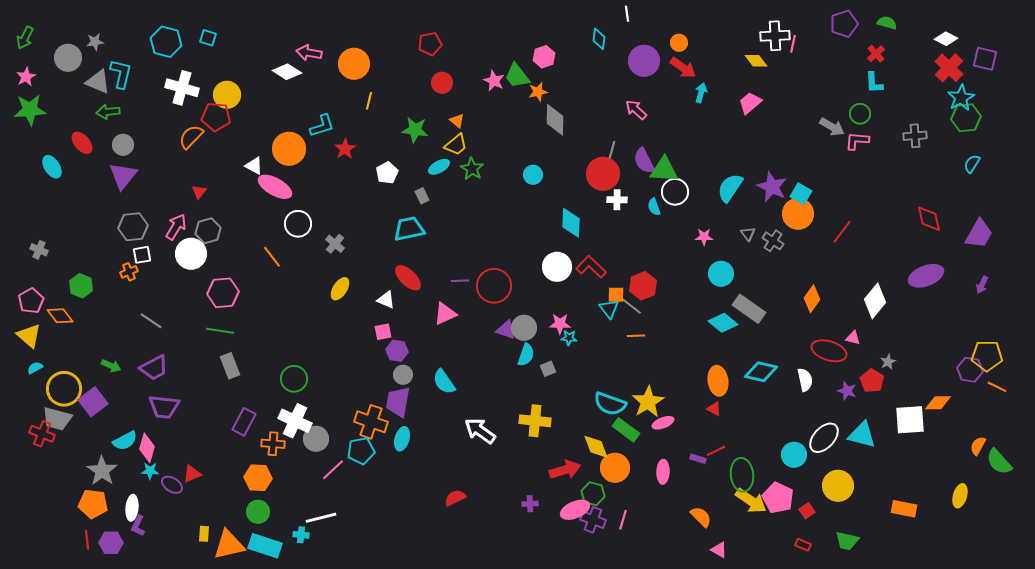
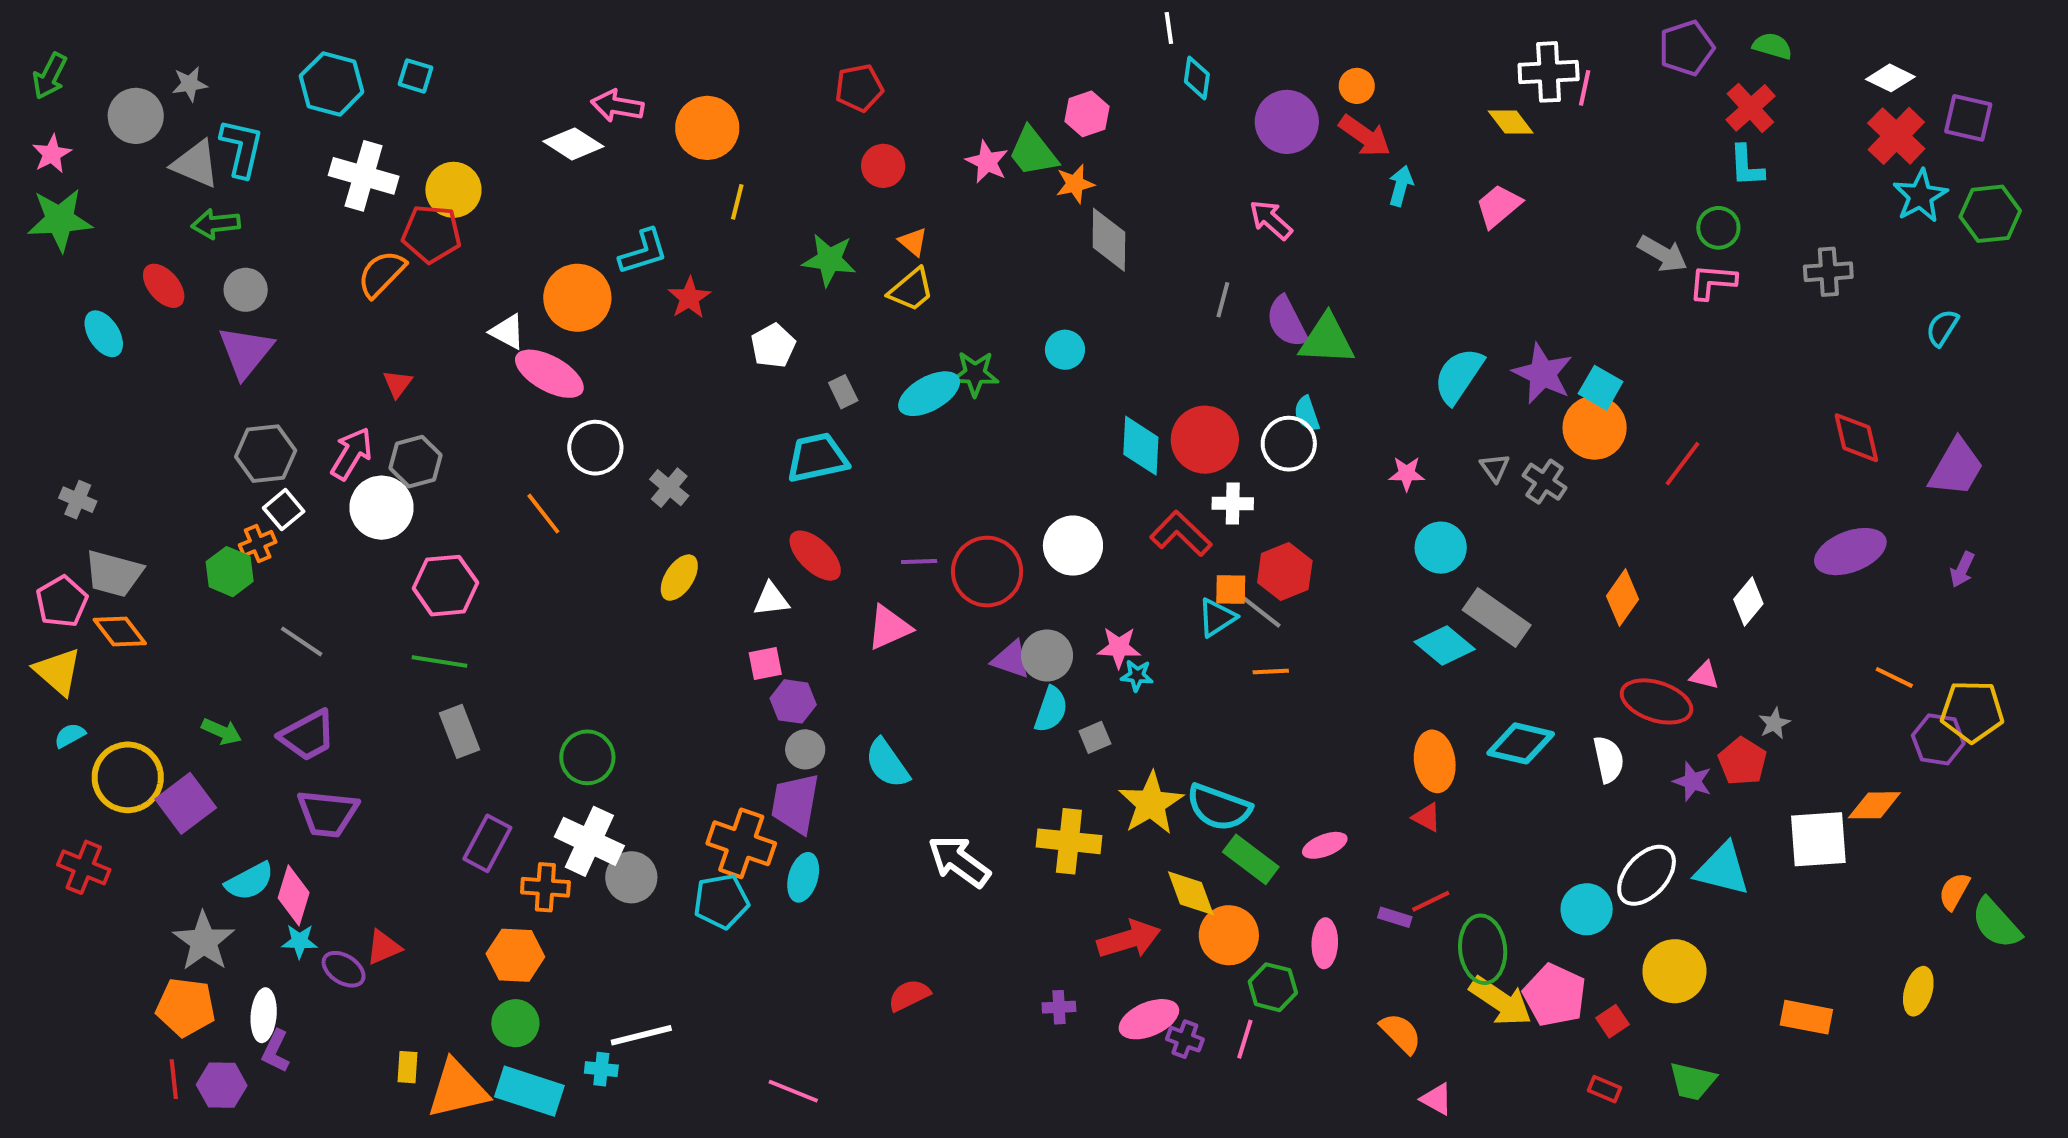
white line: (627, 14) -> (1169, 28), moved
red cross: (876, 54) -> (1750, 108), size x1.4
green hexagon: (966, 118) -> (1990, 214), moved
cyan ellipse: (439, 167) -> (929, 394), moved, size x1.4
green star: (472, 169) -> (975, 374), moved, turned -30
red circle: (603, 174) -> (1205, 440), moved
white circle: (675, 192) -> (1289, 444), moved
white cross: (617, 200) -> (1233, 504), moved
white square: (142, 255) -> (284, 510), turned -30
white circle: (557, 267) -> (1073, 546), moved
green hexagon: (81, 286) -> (230, 572), moved
white triangle: (386, 300) -> (771, 600), turned -30
white diamond: (875, 301) -> (1748, 602), size x0.7
cyan triangle: (609, 309) -> (1217, 618), turned 35
orange line: (997, 387) -> (1894, 677), moved
yellow star: (648, 402) -> (1151, 803), moved
gray trapezoid: (57, 419) -> (114, 574), moved
pink line: (333, 470) -> (793, 1091), moved, turned 65
green hexagon: (593, 494) -> (1273, 987), moved
purple cross: (593, 520) -> (1185, 1039), size x0.7

